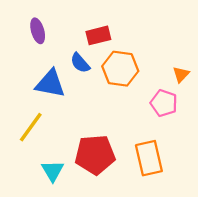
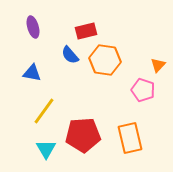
blue triangle: (50, 84) -> (32, 73), moved, size x0.7
yellow line: (31, 127) -> (44, 111), moved

